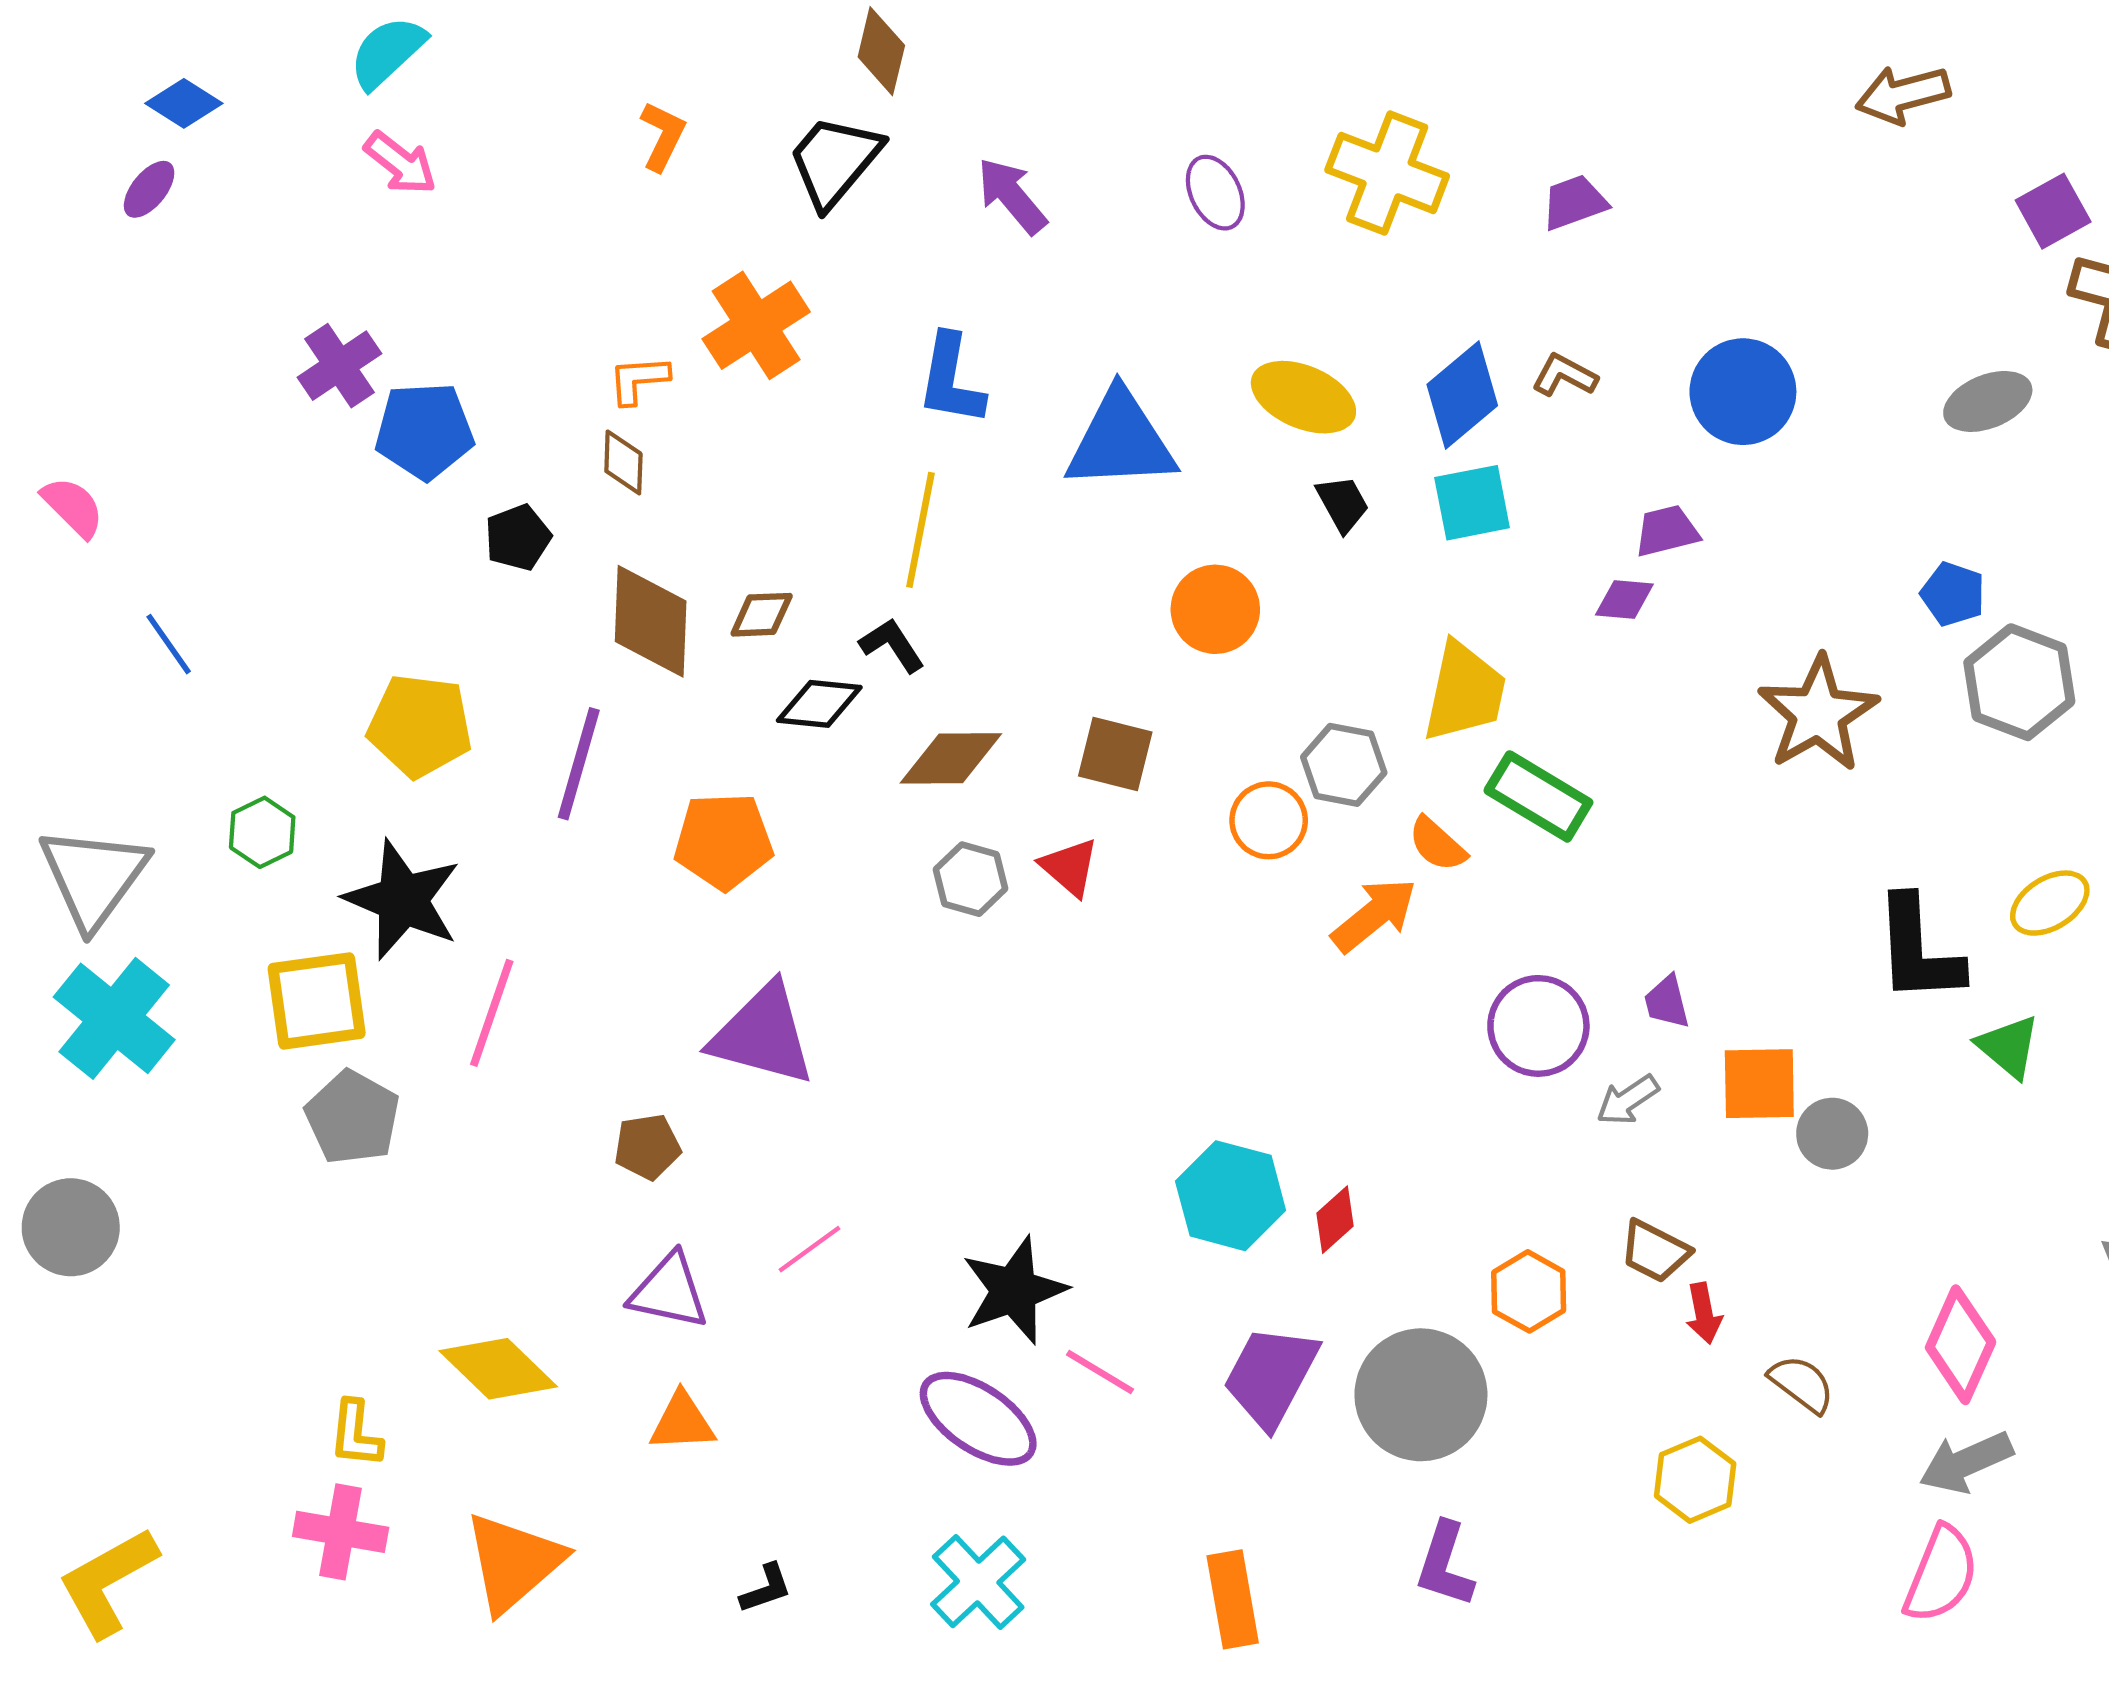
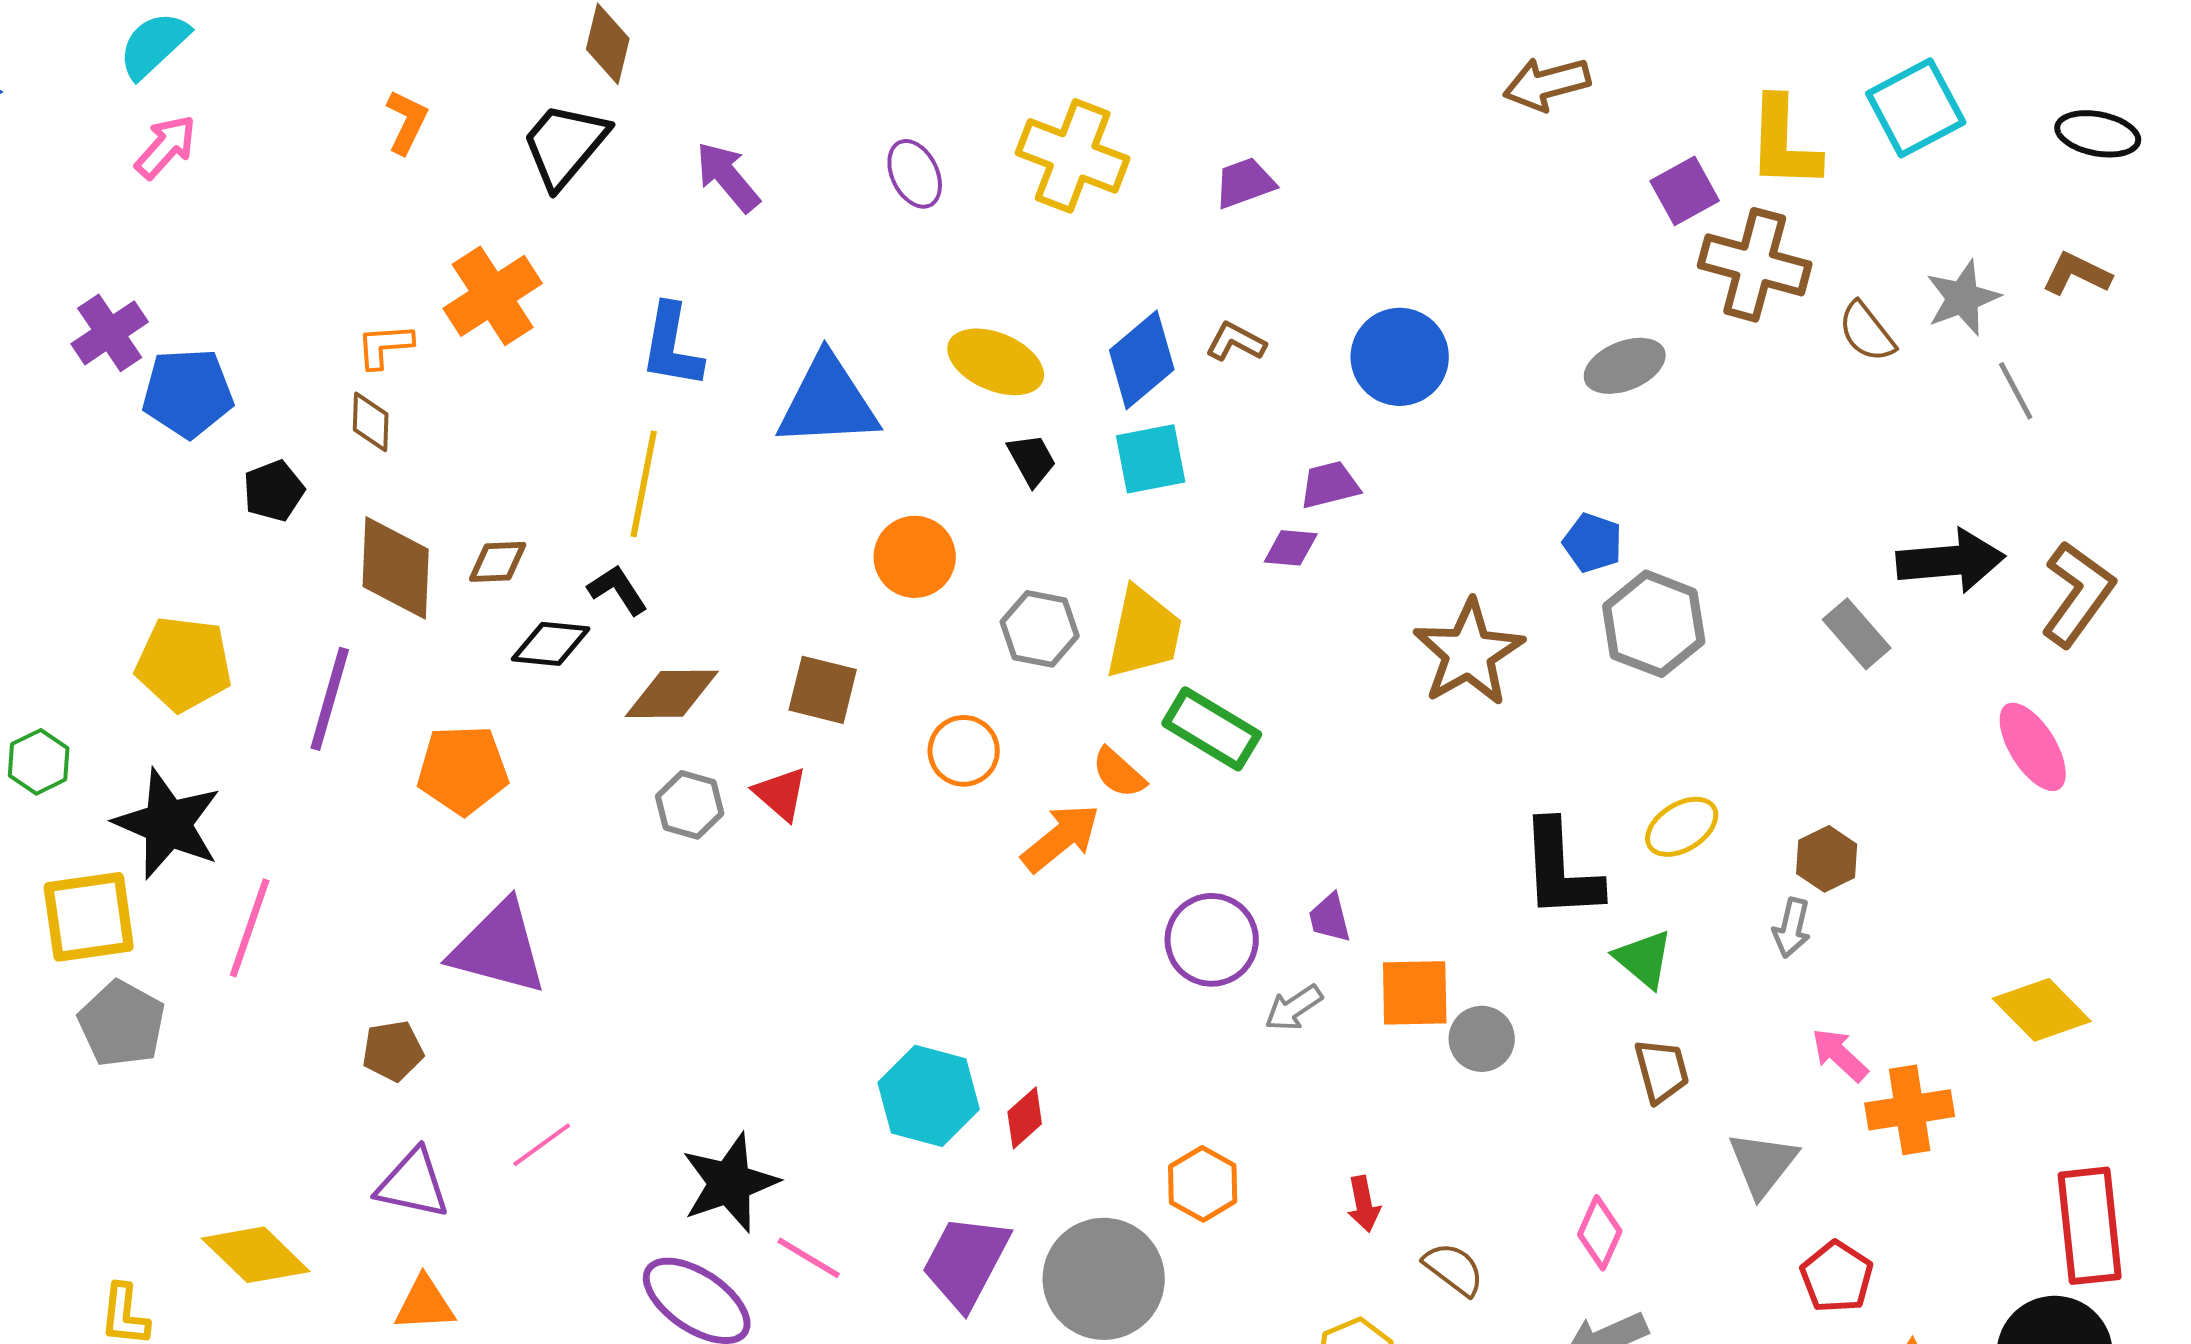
pink arrow: (400, 163) -> (166, 147), turned -86
gray hexagon: (1344, 765) -> (1040, 629), moved
brown trapezoid: (1655, 1251) -> (1662, 1071), moved, turned -132
pink diamond: (1961, 1345) -> (1600, 1233), size x0.7

